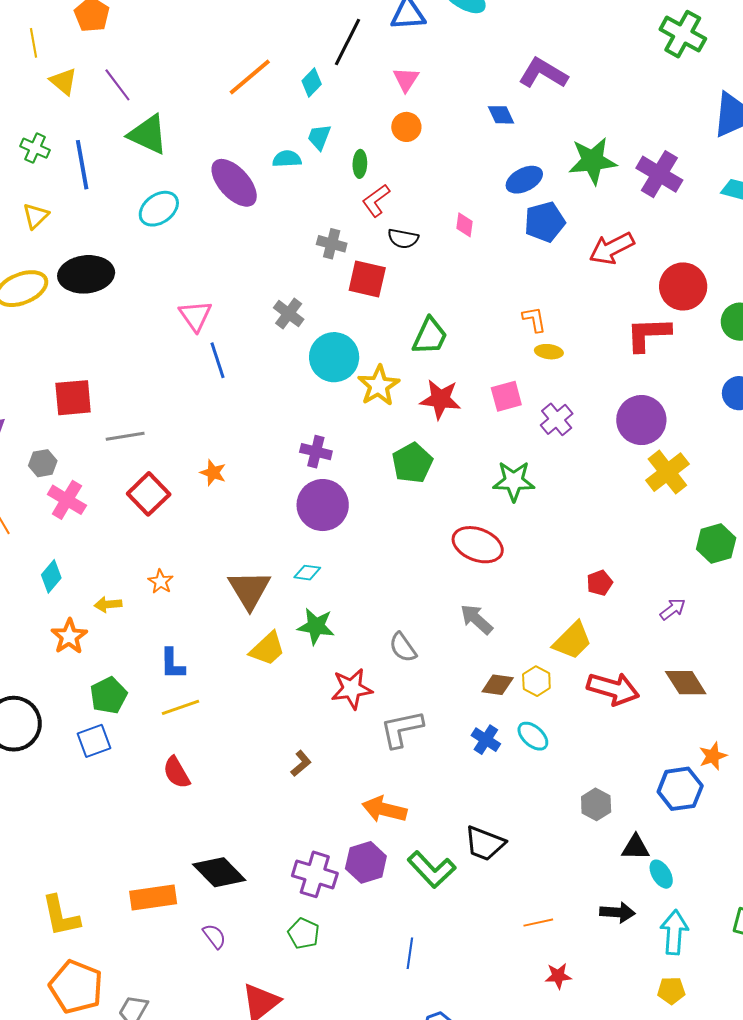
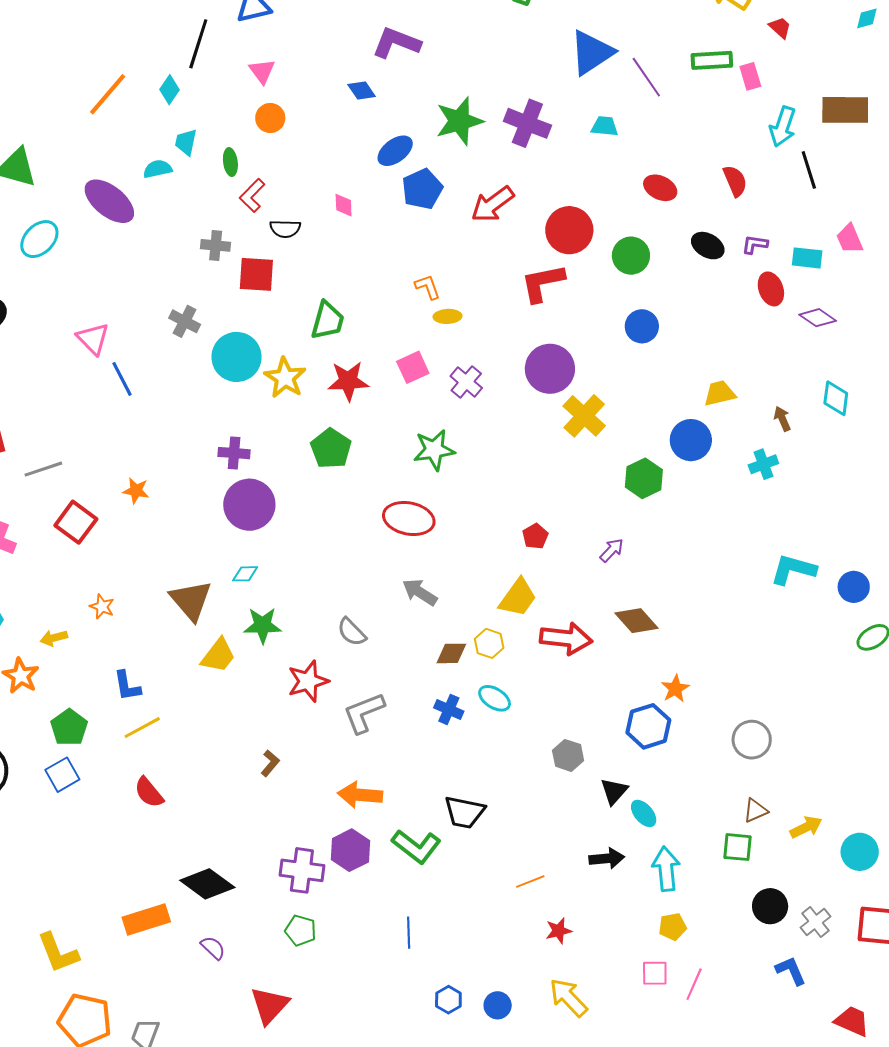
black triangle: (636, 847) -> (614, 791), turned -40

